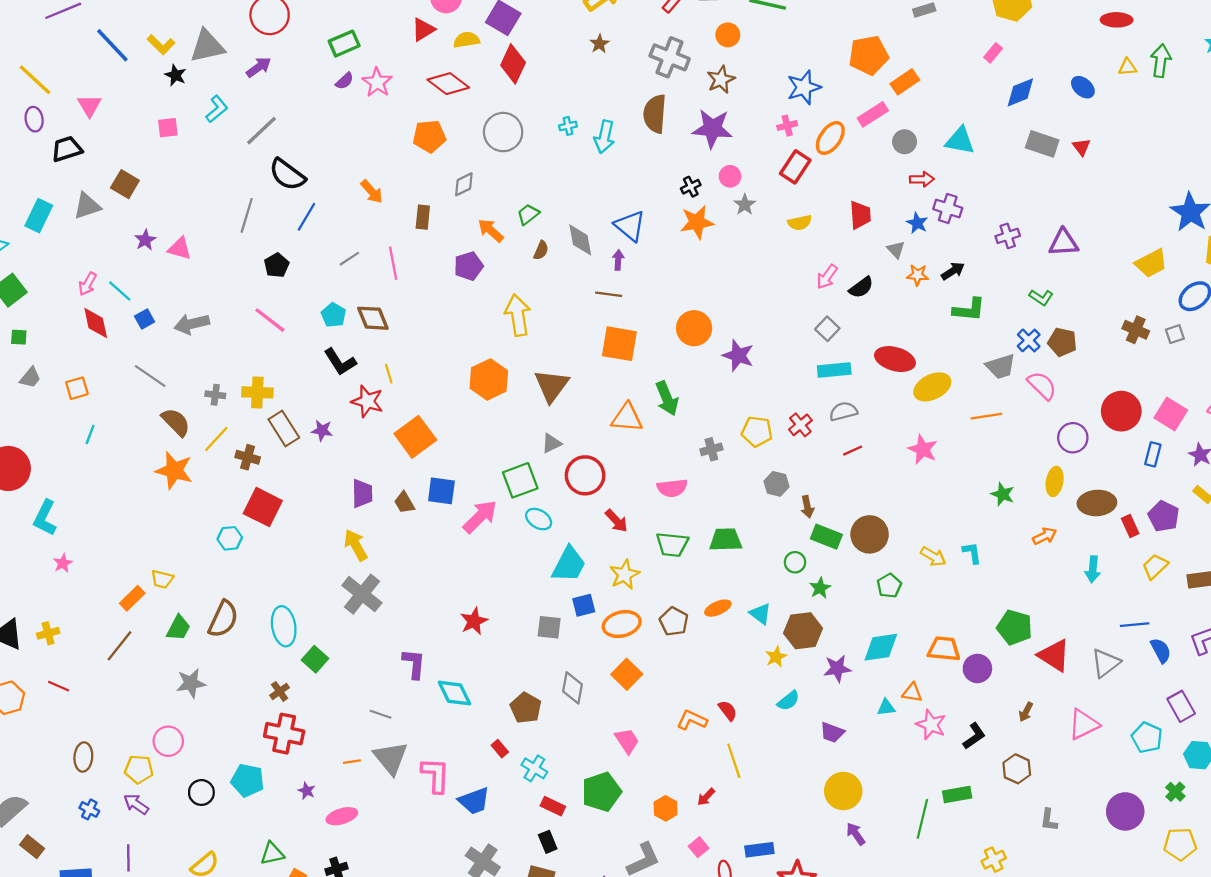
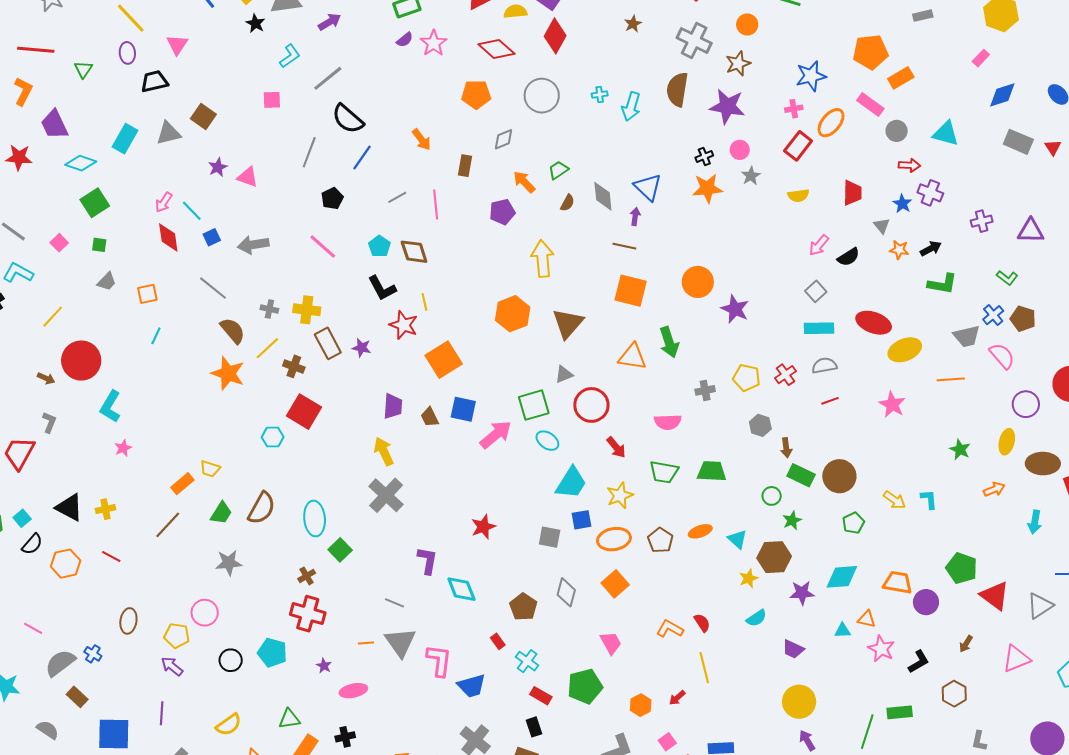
pink rectangle: (873, 114) -> (870, 105), turned 64
pink square: (168, 128) -> (272, 100), moved
blue cross: (89, 809) -> (93, 654), moved

